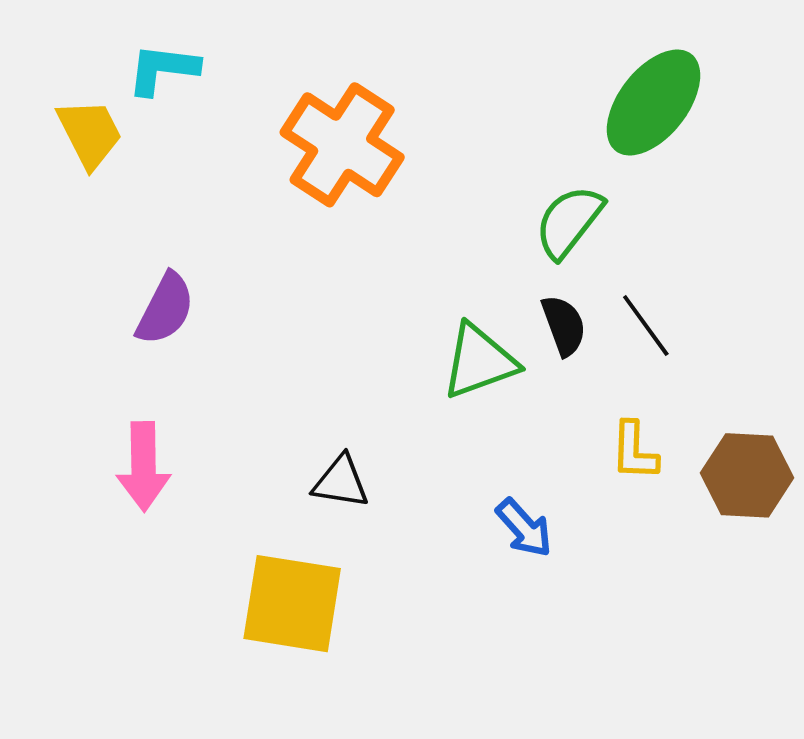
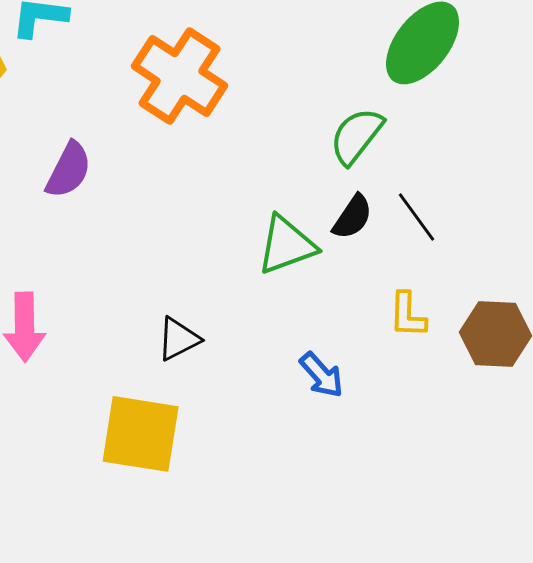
purple semicircle: (165, 309) -> (69, 170), moved
black semicircle: (564, 325) -> (353, 217), turned 54
black triangle: (341, 482) -> (179, 339), turned -36

